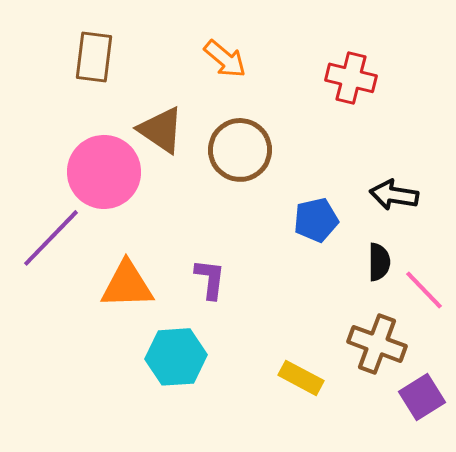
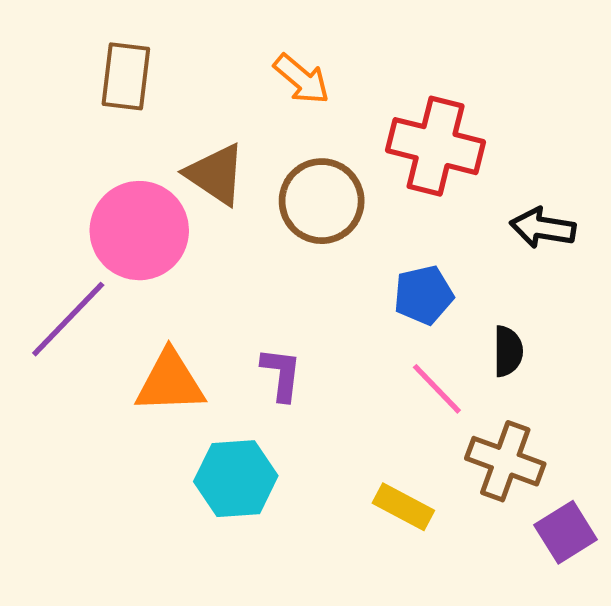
red cross: (351, 78) -> (436, 146), moved, size x1.4
black arrow: (394, 195) -> (543, 228), moved
pink line: (424, 290) -> (437, 389), moved

